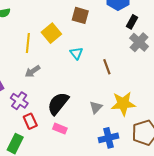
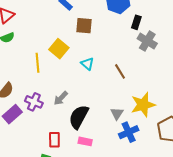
gray arrow: (33, 71) -> (61, 98), moved
purple cross: (19, 101) -> (34, 102), moved
red rectangle: (30, 121) -> (54, 140), turned 35
blue cross: (108, 138) -> (129, 132), moved

